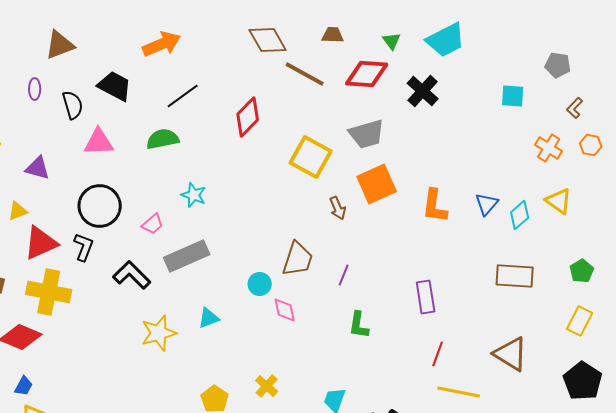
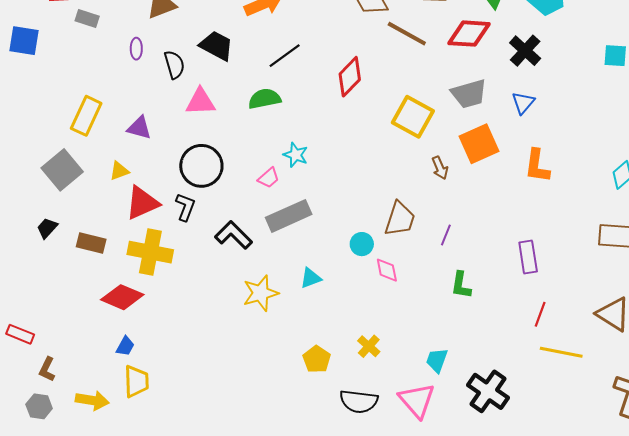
blue triangle: (487, 204) -> (523, 103), moved
pink trapezoid: (153, 224) -> (269, 178), moved

